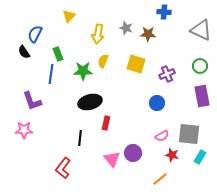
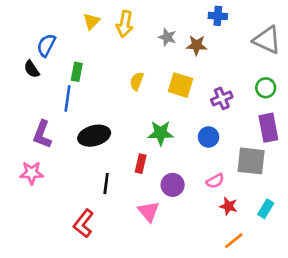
yellow arrow: (98, 34) -> (125, 24), moved
green rectangle: (58, 54) -> (77, 72), turned 32
green star: (83, 71) -> (161, 133), moved
purple L-shape: (32, 101) -> (42, 134), turned 40
black ellipse: (90, 102) -> (94, 136), moved
gray square: (189, 134) -> (251, 161), moved
purple circle: (133, 153) -> (173, 185), moved
orange line: (160, 179) -> (234, 241), moved

